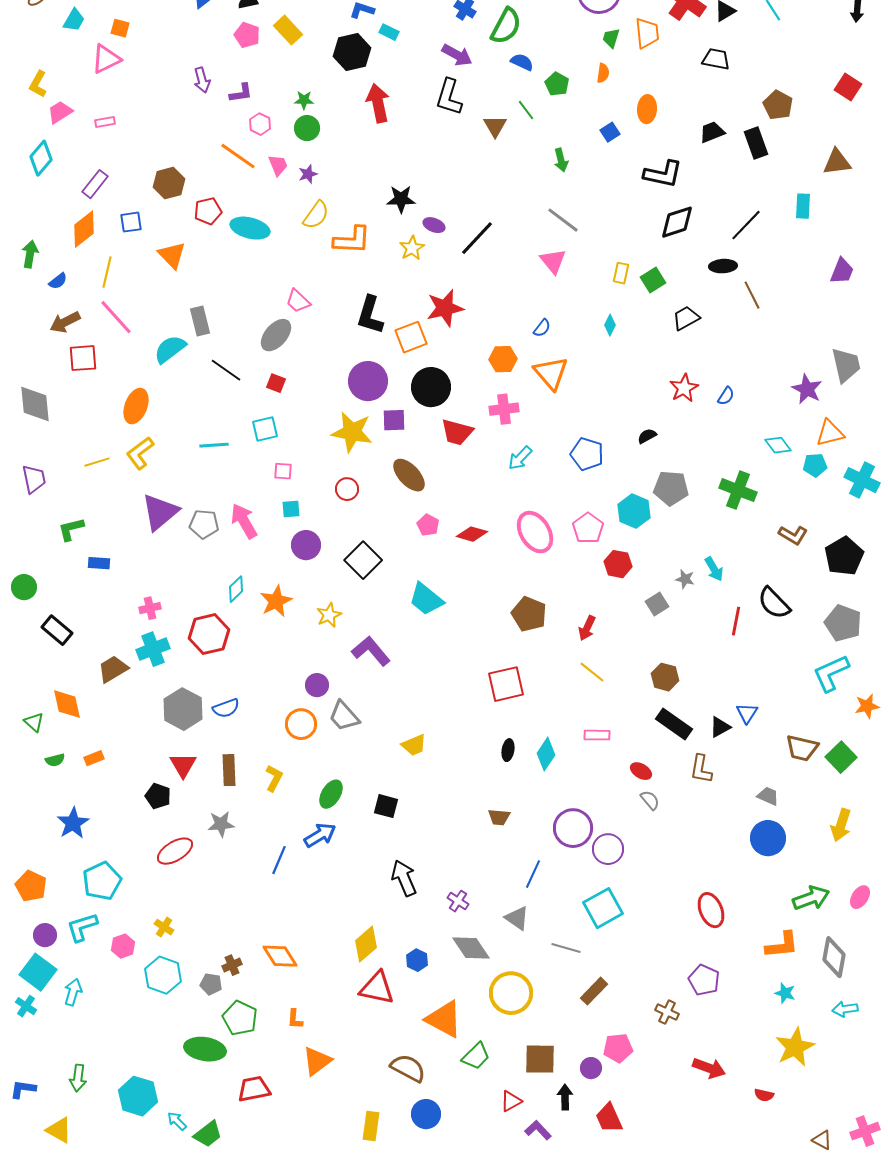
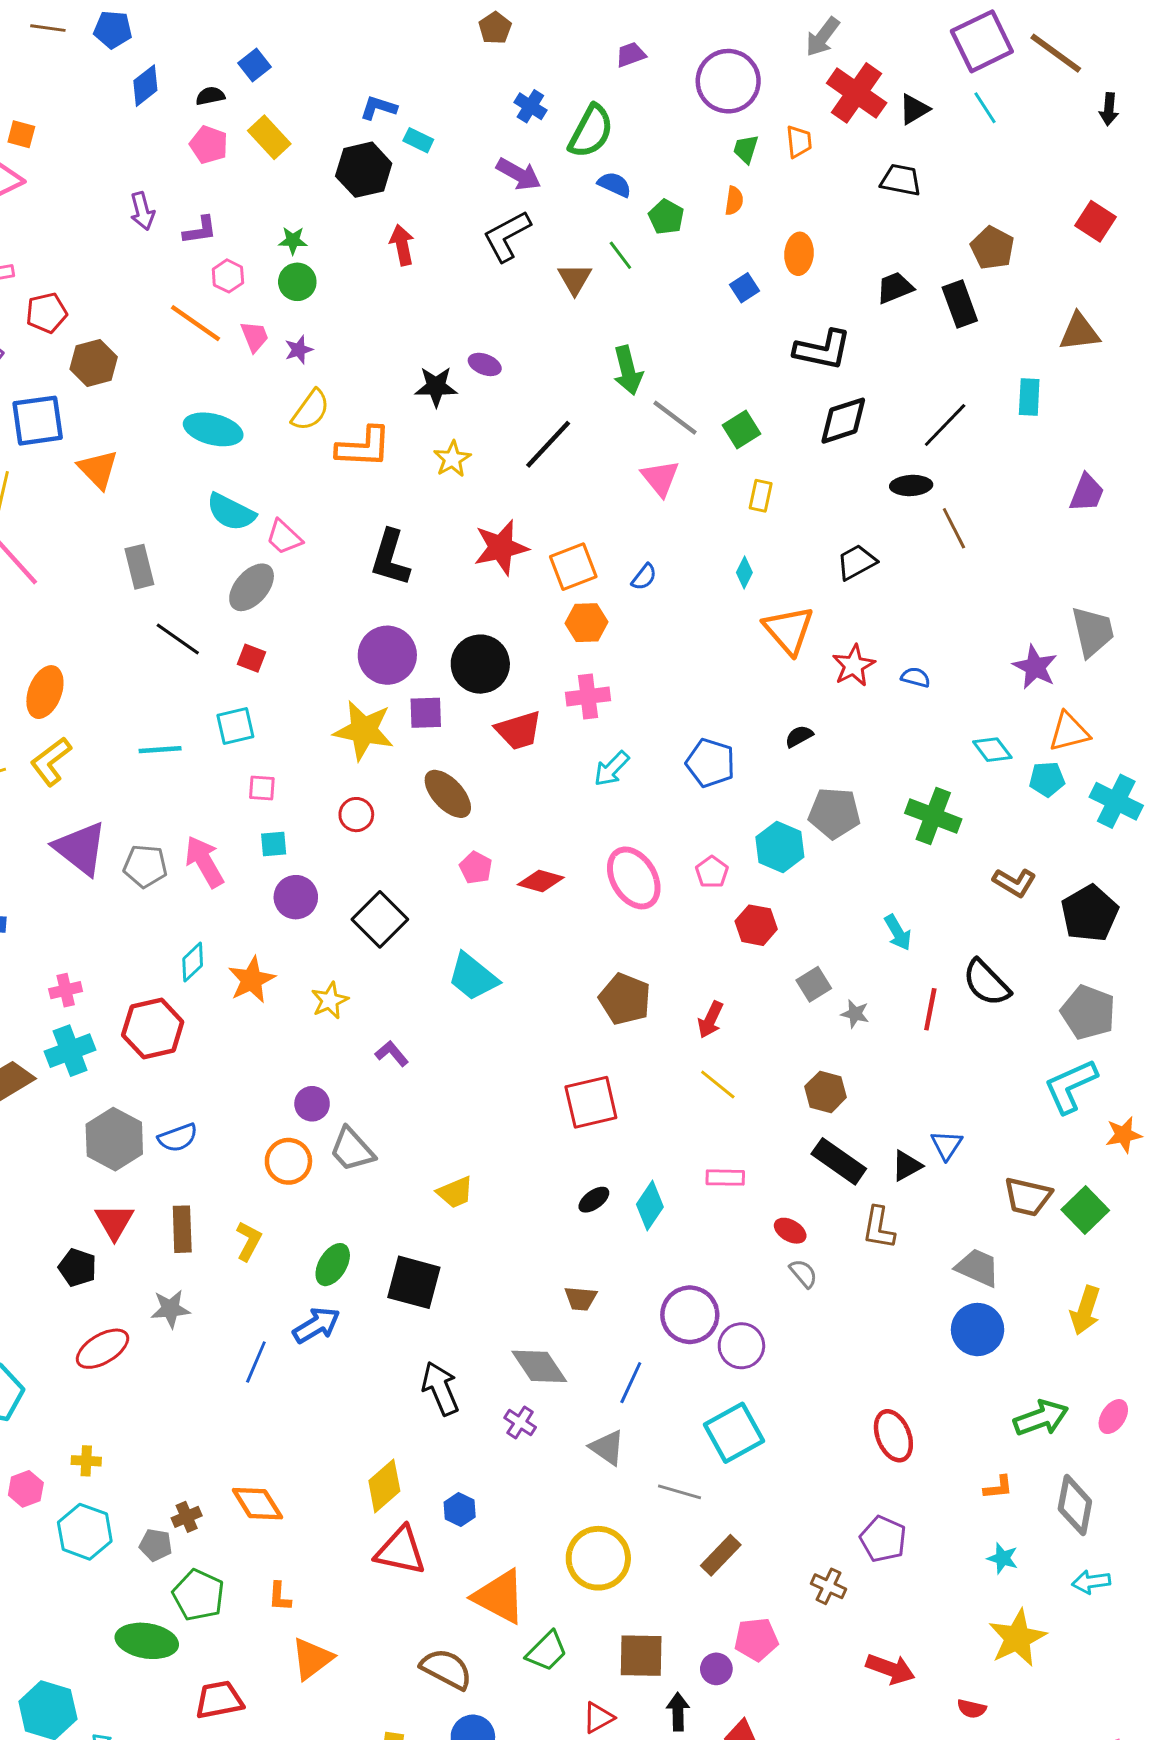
orange trapezoid: (647, 33) -> (799, 142), size x0.7
black L-shape: (449, 97) -> (507, 236), turned 45
red arrow: (378, 103) -> (402, 245), size x0.7
green arrow: (561, 160) -> (628, 370), moved, size x1.4
red pentagon: (208, 211) -> (46, 313), moved
blue square: (131, 222) -> (38, 421), size x1.6
purple ellipse: (434, 225) -> (485, 364), moved
green square: (653, 280) -> (741, 429), moved
orange square: (411, 337) -> (573, 567), moved
cyan semicircle: (170, 349) -> (231, 512), moved, turned -116
orange triangle: (551, 373) -> (789, 630), moved
blue semicircle: (726, 396) -> (916, 677), turned -108
red trapezoid: (457, 432) -> (519, 730), turned -32
purple triangle: (160, 512) -> (80, 848), turned -42
pink pentagon: (588, 528) -> (712, 872), size x0.7
gray star: (685, 579) -> (855, 1014), moved
purple L-shape: (371, 651) -> (392, 1054), size x0.6
black ellipse: (508, 750) -> (594, 1200), turned 45
gray trapezoid: (768, 796) -> (978, 1268), size x1.4
black square: (386, 806) -> (414, 1282), size x1.5
yellow cross: (164, 927) -> (86, 1461), turned -30
orange L-shape: (782, 945) -> (998, 1487), size x0.6
gray diamond: (471, 948) -> (539, 1366), moved

